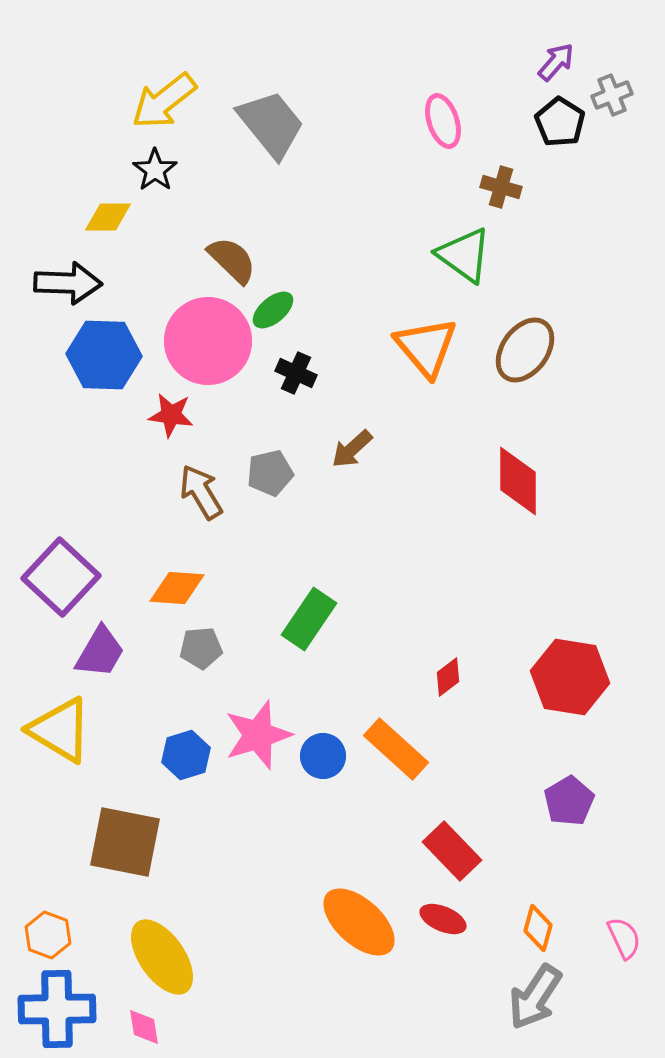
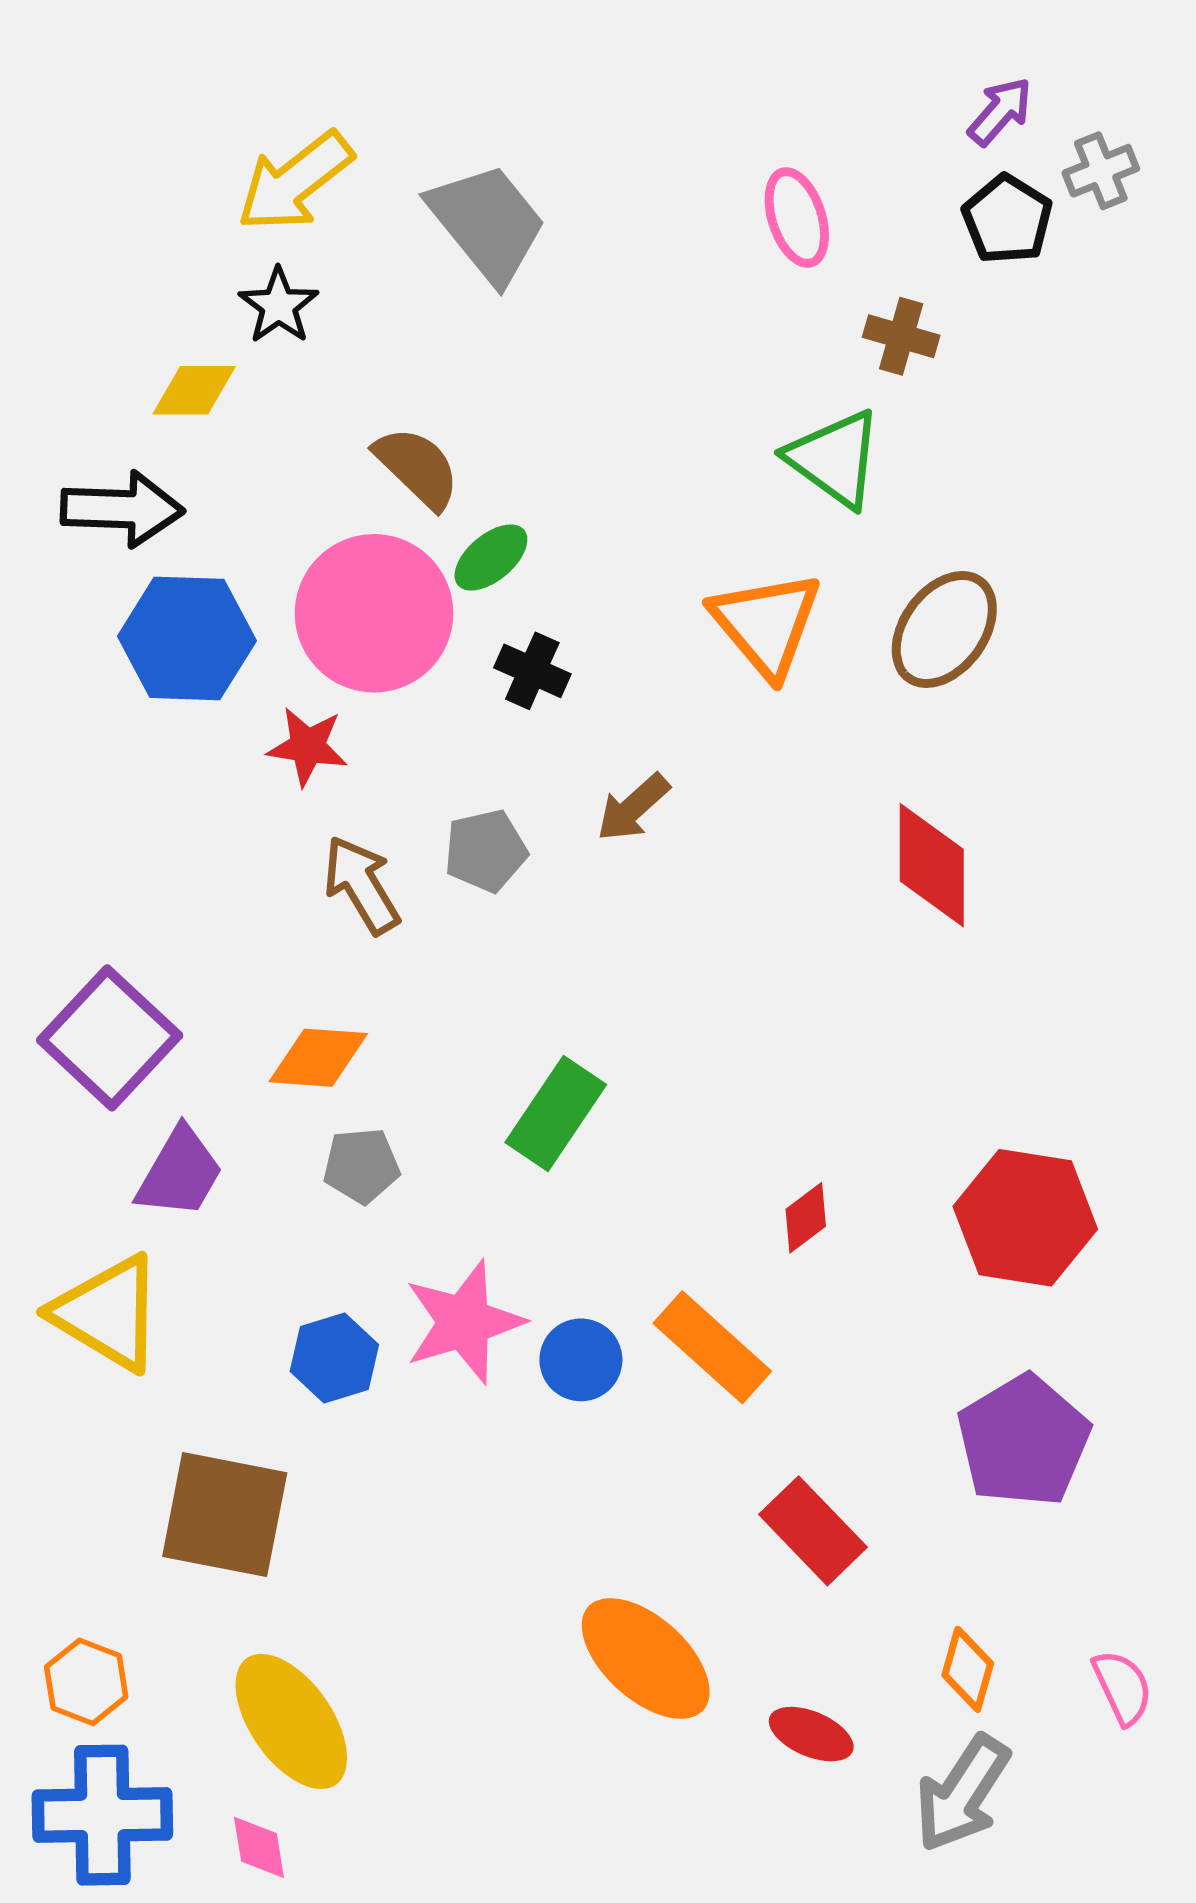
purple pentagon: (569, 801) -> (1023, 1441), size x1.5
red ellipse: (443, 919) -> (811, 1734), moved

